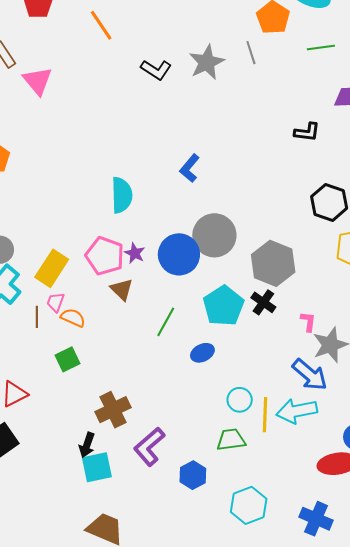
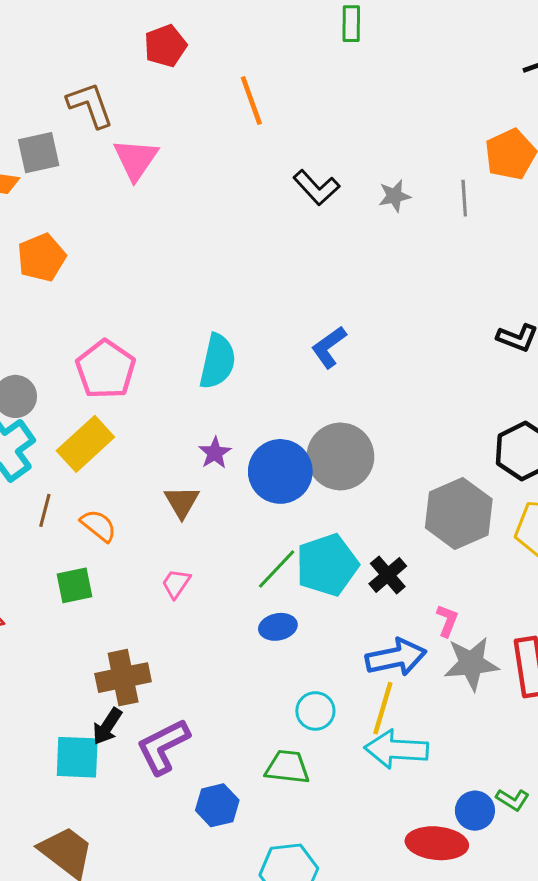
gray star: (207, 62) -> (394, 196), size x0.6
pink pentagon: (105, 256) -> (106, 369), moved
gray hexagon: (273, 263) -> (459, 513), moved
pink trapezoid: (56, 302) -> (176, 584), moved
green line: (166, 322) -> (277, 569), moved
blue arrow: (310, 375) -> (396, 657), moved, turned -66
yellow line: (265, 415) -> (383, 708), moved
black arrow: (87, 445) -> (107, 726), moved

